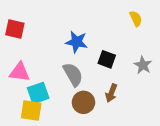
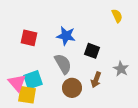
red square: (15, 29) -> (29, 38), moved
gray star: (143, 65) -> (121, 69), moved
pink triangle: (20, 72) -> (17, 83), moved, turned 42

